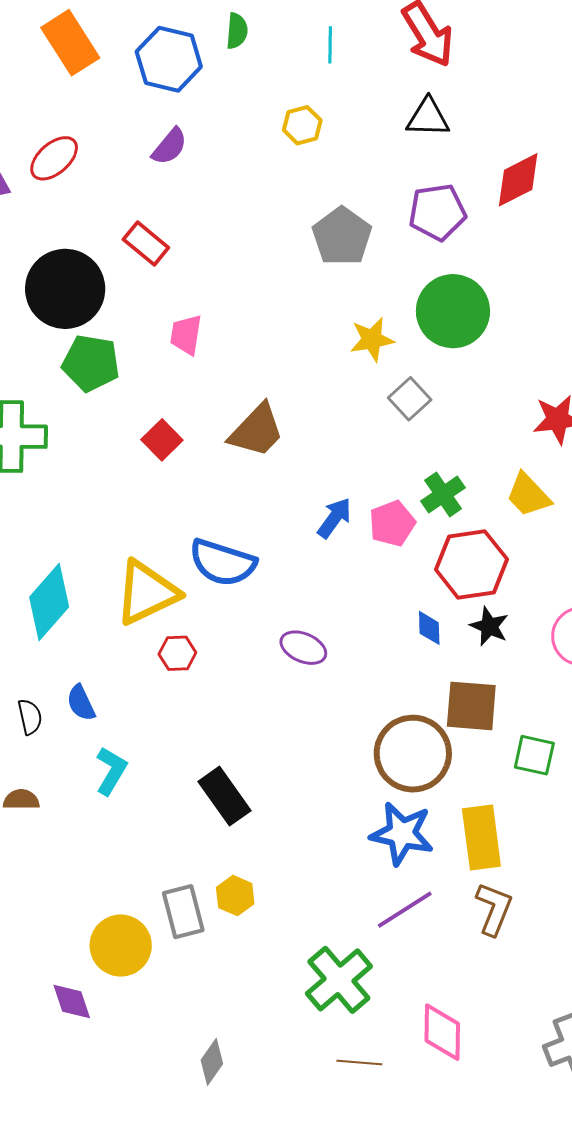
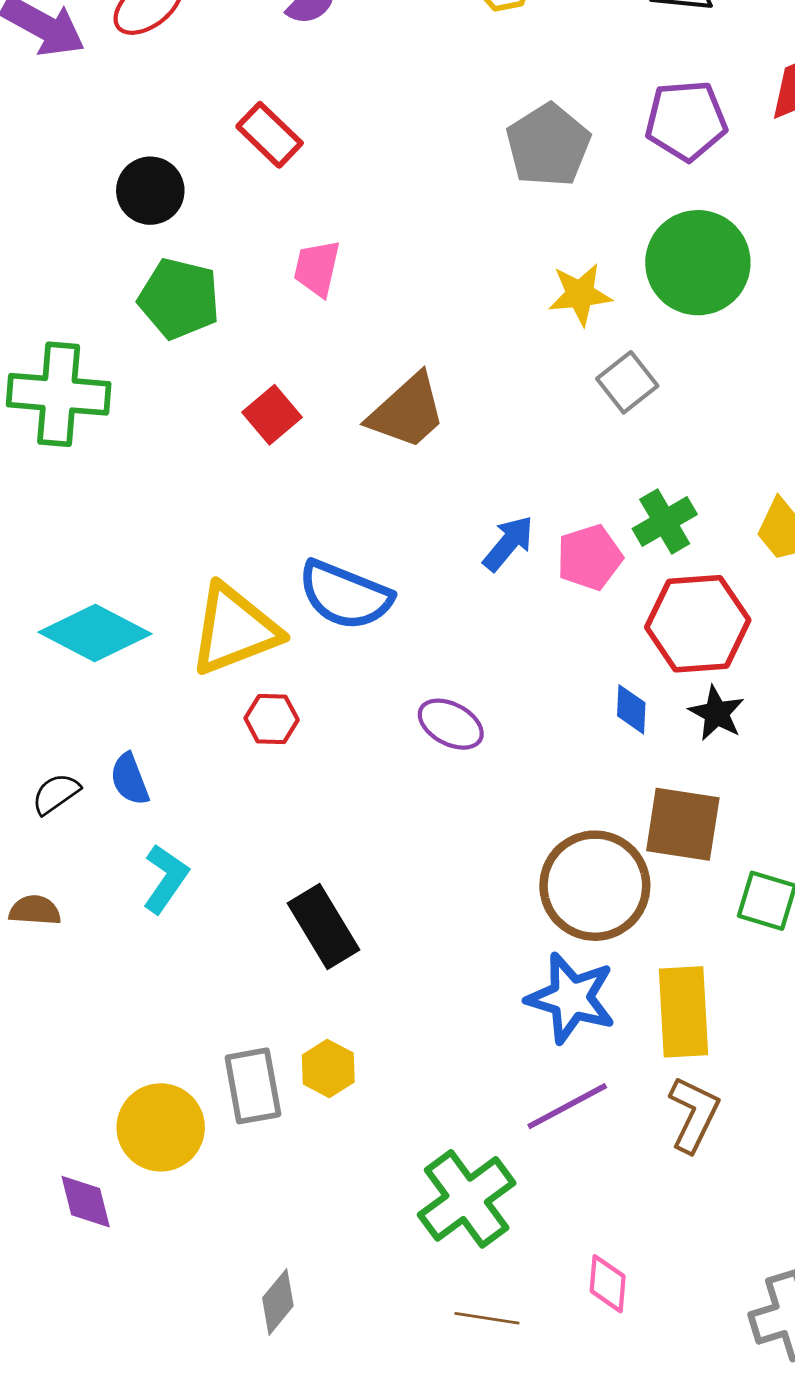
black circle: (65, 289) -> (150, 191), size x0.6
cyan diamond: (49, 602) -> (95, 633), turned 72
black semicircle: (30, 717) -> (56, 794), turned -117
pink diamond: (442, 1032) -> (608, 1284), size x0.7

